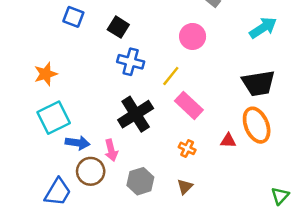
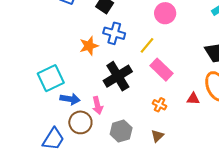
orange star: (46, 74) -> (89, 46), moved

